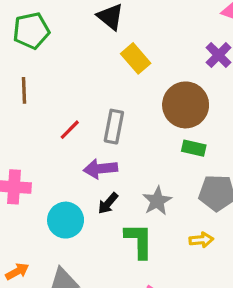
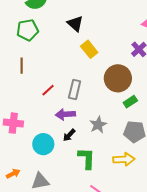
green rectangle: (194, 148) -> (130, 102), moved, turned -48
gray star: (157, 201) -> (98, 125), moved
yellow arrow: (201, 240) -> (124, 159), size x1.5

